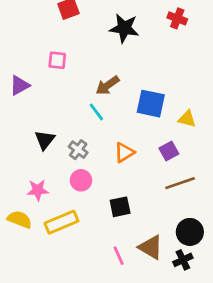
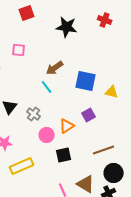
purple square: (169, 151) -> (89, 115), moved
orange triangle: (124, 152) -> (67, 126), moved
pink circle: (81, 180) -> (47, 135), moved
brown line: (180, 183) -> (104, 150), moved

